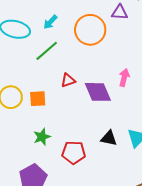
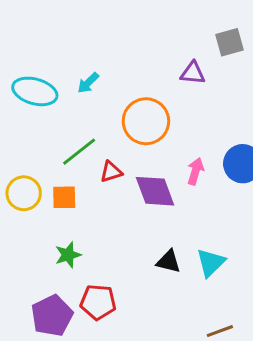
orange circle: (90, 30) -> (146, 121), moved
green line: (47, 51) -> (79, 152), moved
red pentagon: (74, 152) -> (98, 302), moved

